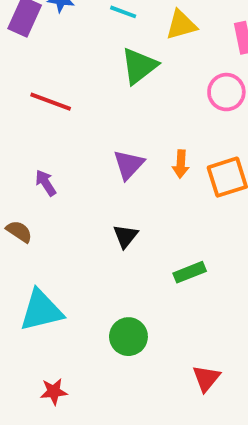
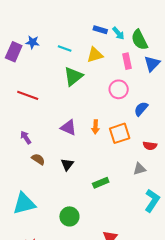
purple triangle: (129, 165) -> (68, 127), turned -48
brown semicircle: (19, 231) -> (38, 159), moved

